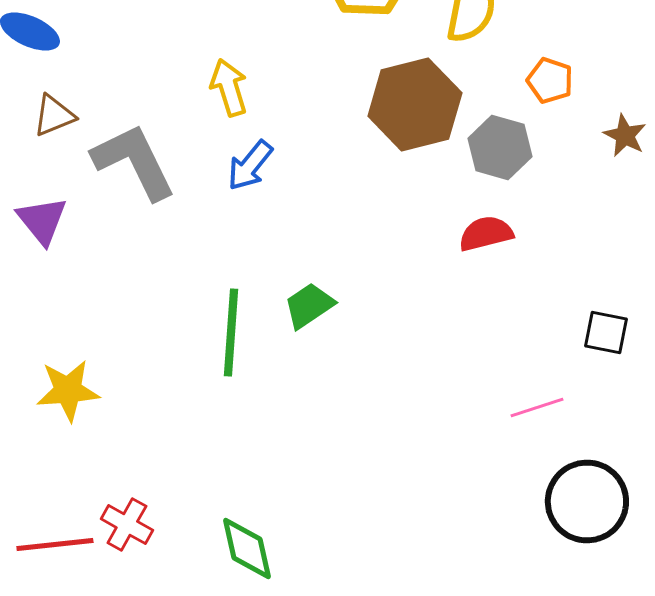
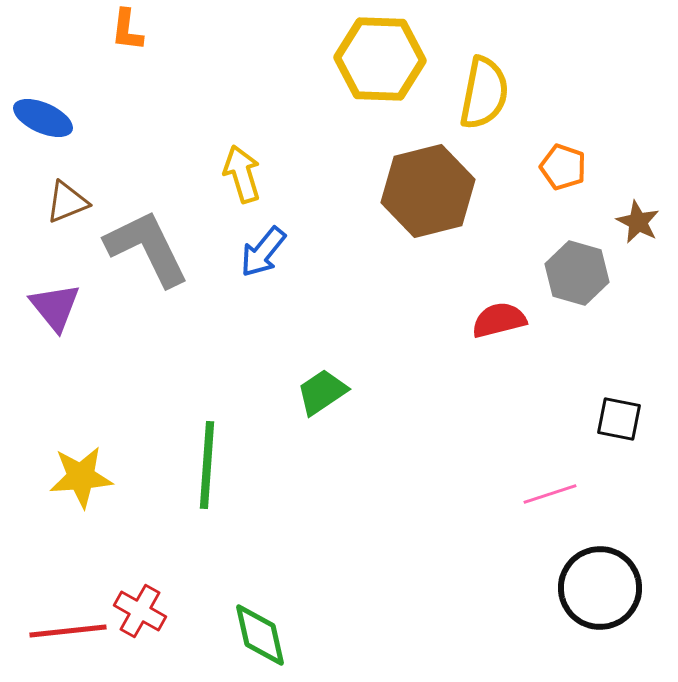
gray hexagon: (500, 148) -> (577, 273), moved
green line: (231, 332) -> (207, 465), moved

